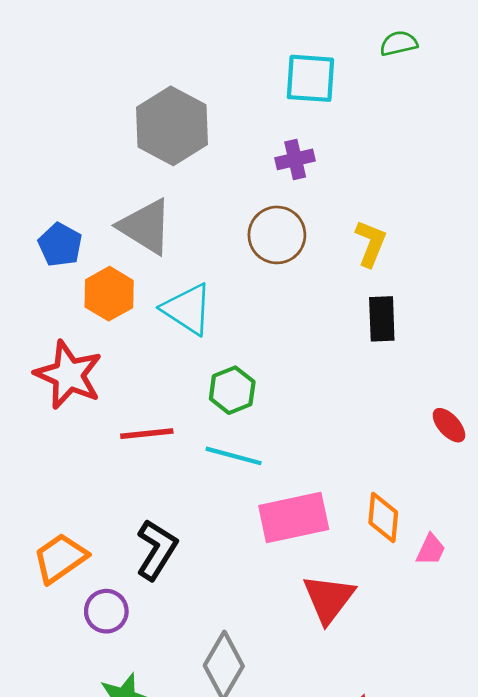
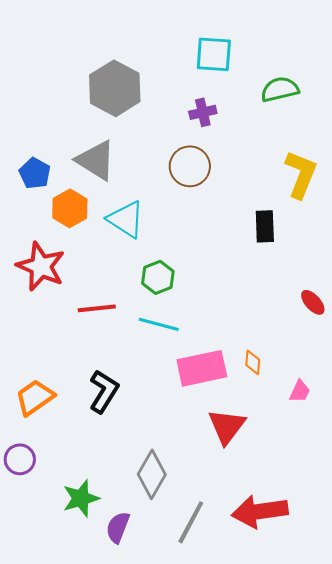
green semicircle: (399, 43) -> (280, 89), moved, size x1.4
yellow L-shape: (371, 243) -> (301, 174), moved, size x1.4
orange diamond: (383, 517) -> (253, 362), moved, size x0.7
purple circle: (106, 611) -> (20, 459), moved

